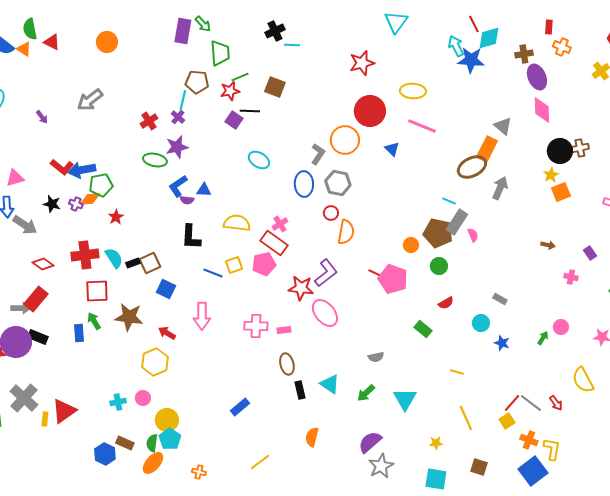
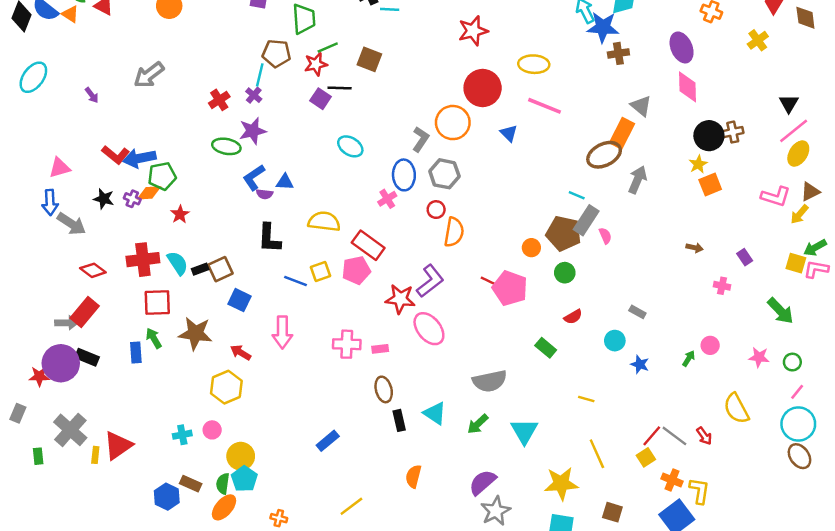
brown cross: (524, 54) -> (618, 53), moved
pink cross: (280, 224) -> (387, 199), moved
gray semicircle: (376, 357) -> (490, 381), size x1.8
yellow star: (436, 443) -> (561, 484), size x2.0

